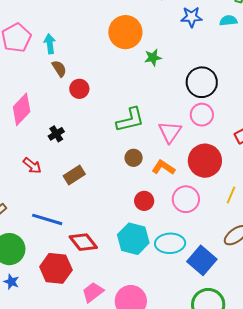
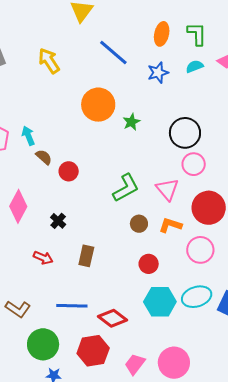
brown rectangle: (74, 175) -> (86, 256), turned -30
red circle: (144, 201) -> (149, 264), moved

